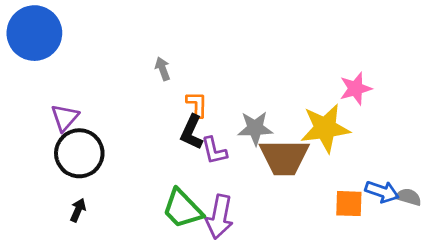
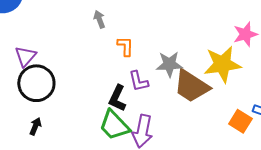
black L-shape: (192, 132) -> (117, 98), moved
brown trapezoid: (284, 157) -> (191, 86), turned 33
orange square: (349, 204) -> (240, 121), turned 30

